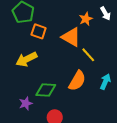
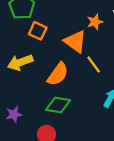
orange semicircle: (77, 81) -> (58, 74), moved
green diamond: (46, 90) -> (58, 105), moved

